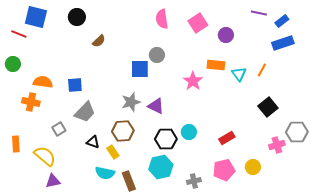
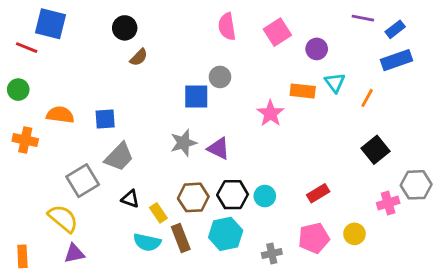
black circle: (77, 17) -> (125, 28), moved
cyan triangle: (239, 74) -> (335, 83), moved
orange cross: (31, 102) -> (25, 140), moved
gray square: (59, 129) -> (83, 181), size x1.6
brown hexagon: (123, 131) -> (193, 197), moved
cyan circle: (189, 132) -> (265, 196), moved
orange rectangle: (16, 144) -> (22, 256), moved
brown rectangle: (129, 181) -> (181, 238), moved

